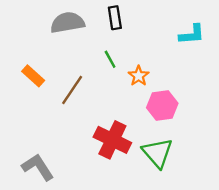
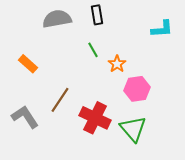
brown line: (72, 90) -> (60, 100), moved
gray L-shape: (38, 167) -> (25, 117), moved

